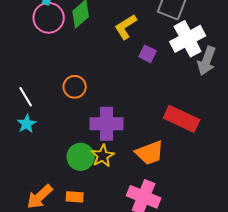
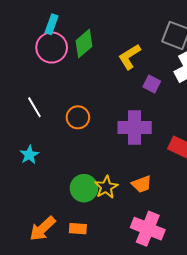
white line: (26, 97) -> (34, 107), moved
purple cross: (107, 124) -> (135, 127), moved
orange trapezoid: (150, 153) -> (142, 184), moved, size x0.7

